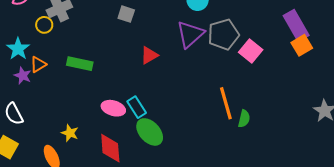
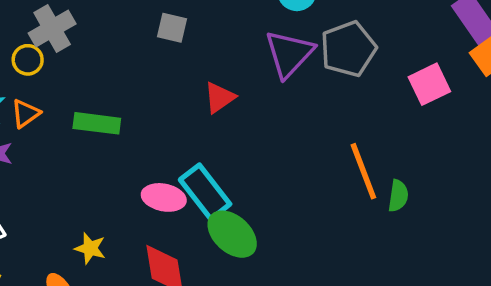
pink square: (251, 51) -> (429, 84), moved, turned 30
orange triangle: (38, 64) -> (26, 113), moved
cyan rectangle: (137, 107) -> (205, 192), size x1.4

